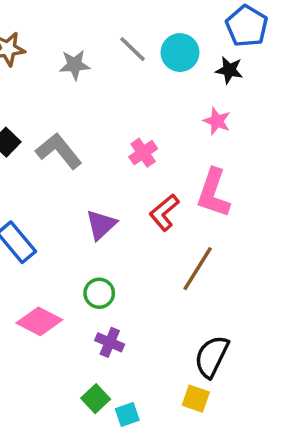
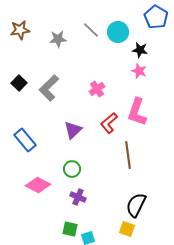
black star: (229, 70) -> (140, 50), moved
gray L-shape: (59, 151) -> (49, 88), turned -96
brown line: (198, 269) -> (128, 155), turned -40
green square: (96, 399) -> (70, 229), turned -35

